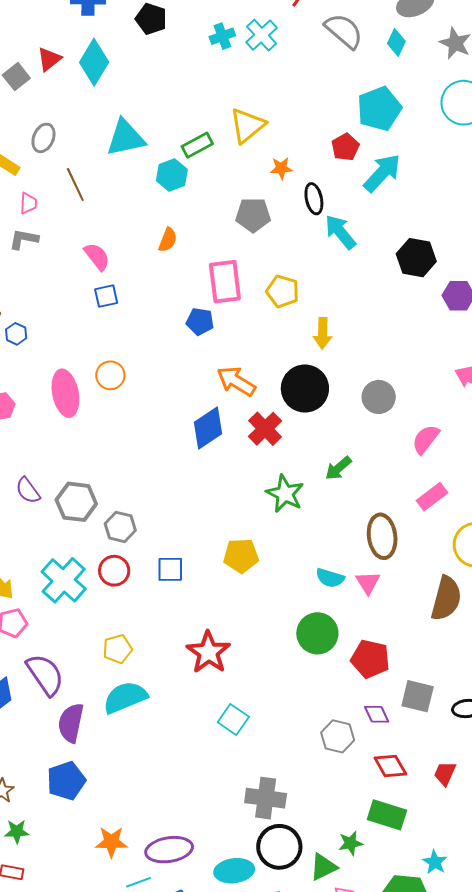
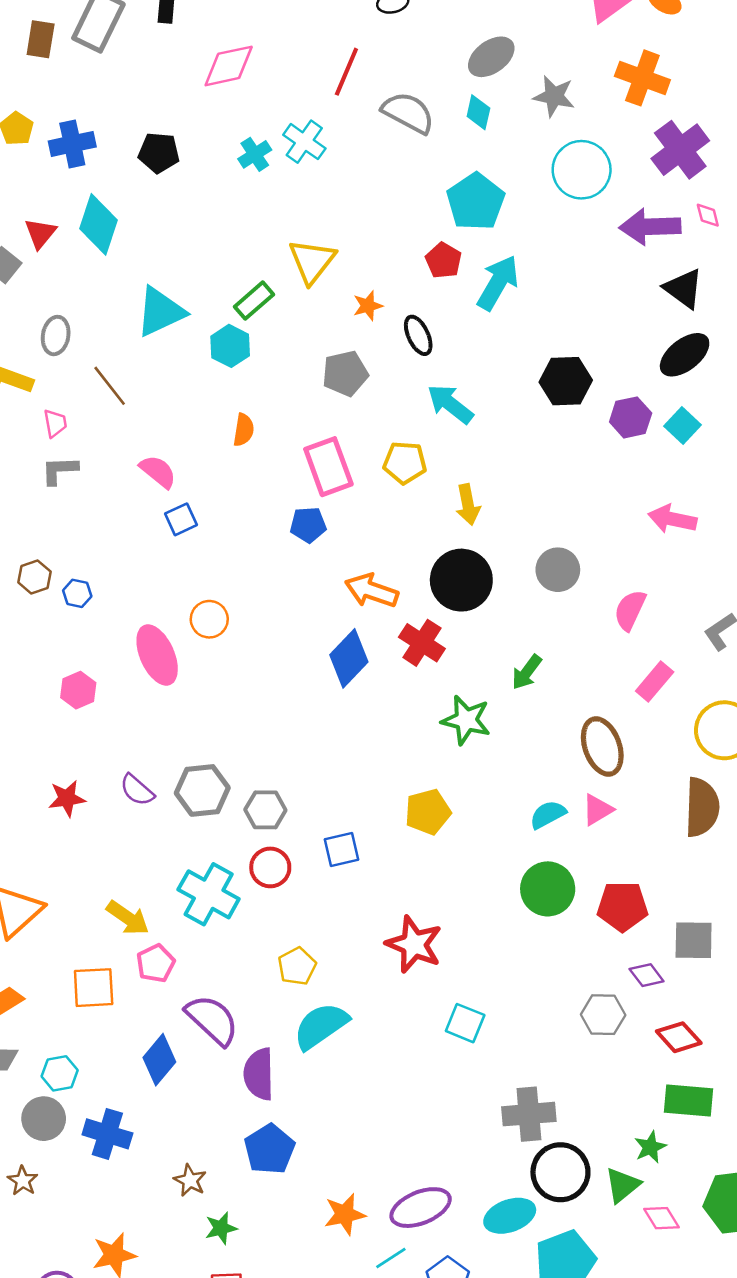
cyan arrow: (340, 232) -> (450, 404), moved
cyan semicircle: (330, 578) -> (548, 815), turned 148
pink triangle: (368, 583) -> (597, 810), turned 44

